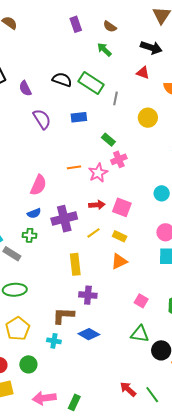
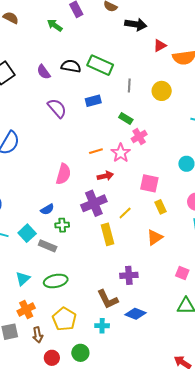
black arrow: (151, 48) -> (136, 24), moved
green arrow: (104, 50) -> (55, 25), moved
red triangle: (143, 73) -> (160, 46), moved, turned -40
purple semicircle: (25, 88) -> (44, 72), moved
gray line: (115, 98) -> (129, 85), moved
red arrow: (97, 205) -> (105, 176), moved
blue semicircle: (34, 213) -> (47, 209), moved
yellow rectangle: (120, 236) -> (161, 207), moved, turned 48
yellow rectangle: (75, 264) -> (107, 234), moved
brown L-shape: (63, 316) -> (108, 299), turned -110

